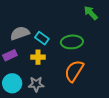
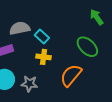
green ellipse: (72, 42) -> (87, 47), moved, turned 40
yellow cross: (38, 57) -> (44, 57), moved

